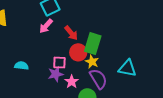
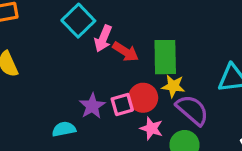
pink arrow: (46, 26) -> (103, 38), moved
red circle: (78, 52) -> (143, 98), moved
purple star: (56, 74) -> (92, 106), moved

